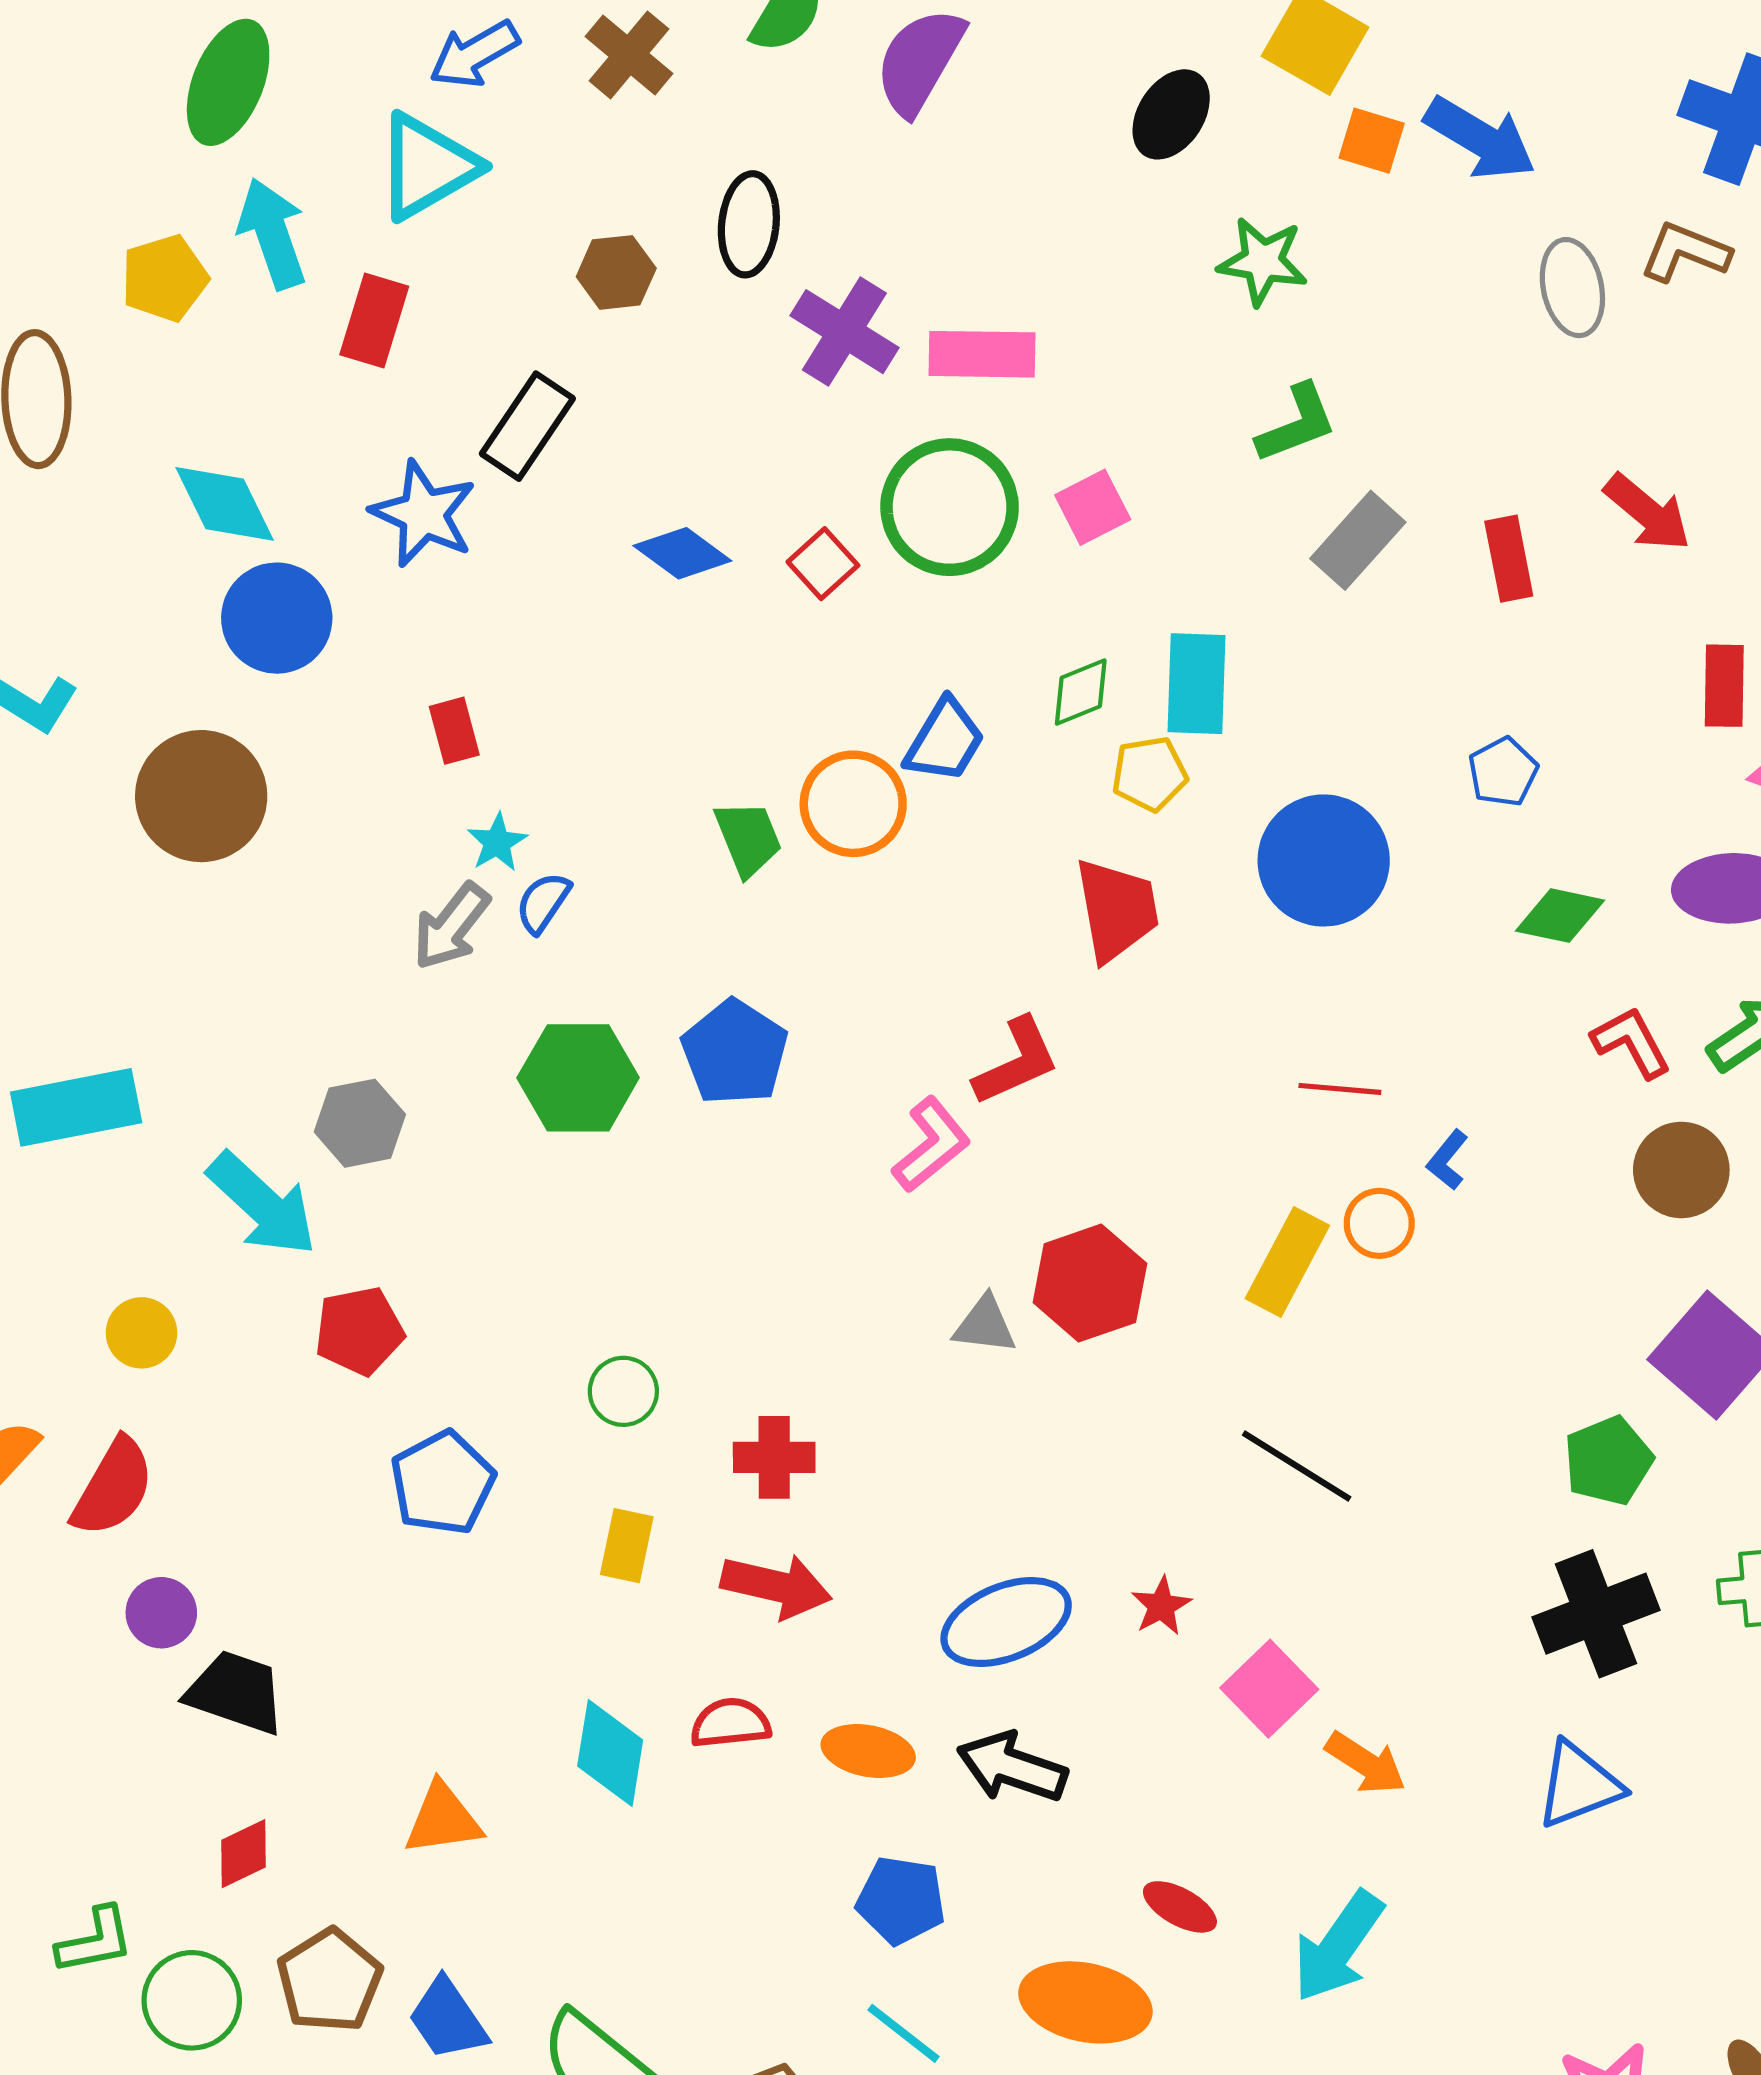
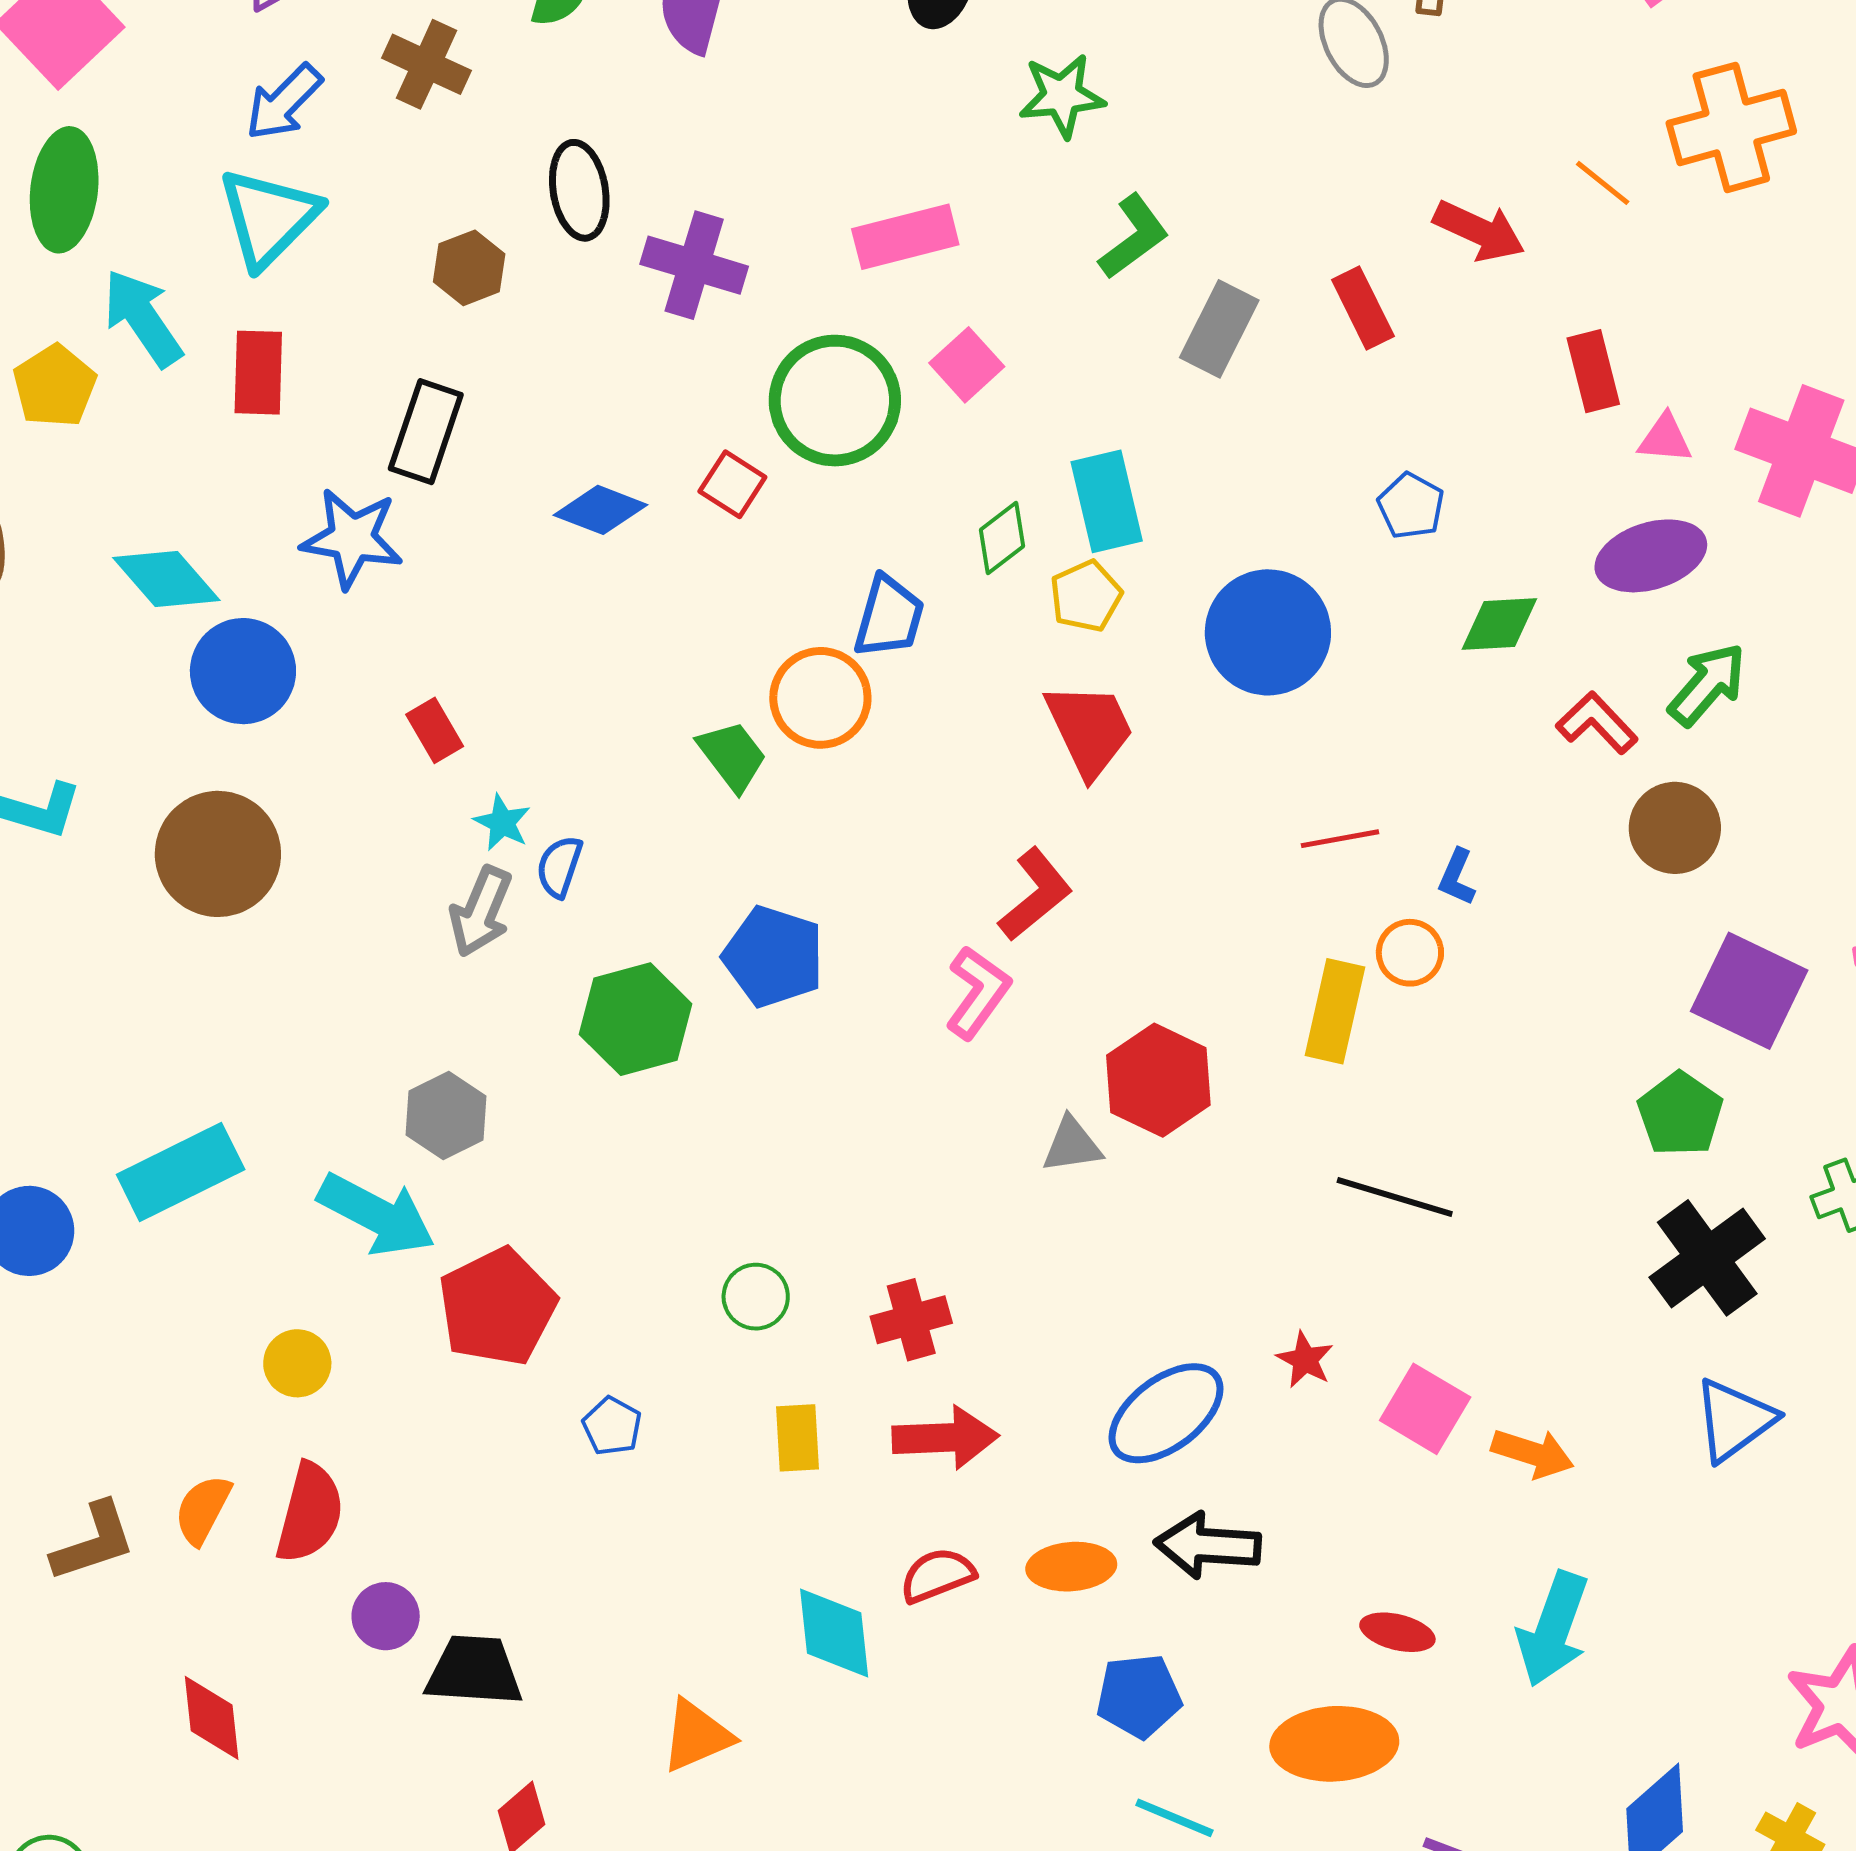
pink rectangle: (982, 354) -> (905, 237), moved
red pentagon: (359, 1331) -> (497, 1307), size x1.4
blue pentagon: (443, 1483) -> (612, 1426), size x0.6

